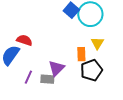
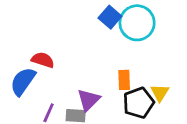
yellow triangle: (97, 43) -> (160, 93), moved

